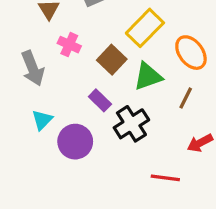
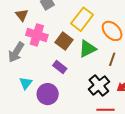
pink cross: (69, 45) -> (37, 35), size x1.5
gray arrow: (33, 68) -> (16, 52), turned 60
black cross: (131, 124) -> (99, 85), moved

